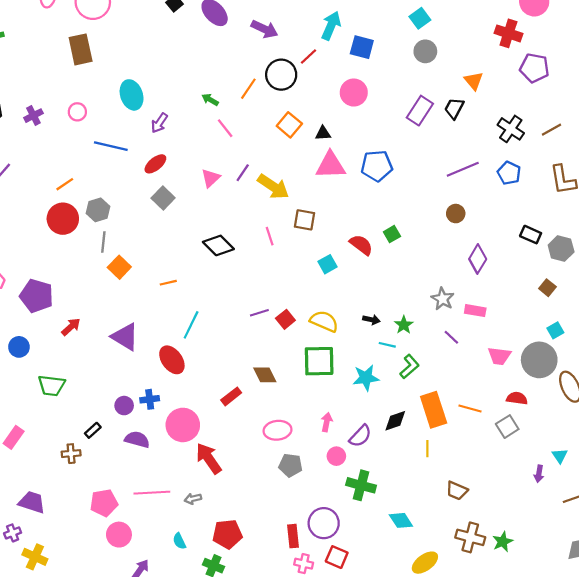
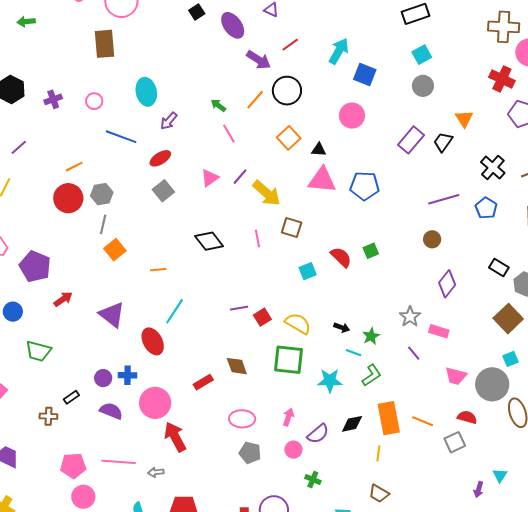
purple arrow: (265, 29) -> (259, 60), moved
red line: (308, 57) -> (290, 45), moved
brown square: (547, 288) -> (508, 319), size x1.8
green cross: (361, 485) -> (313, 479), size x0.6
brown trapezoid: (457, 491) -> (379, 494), moved

